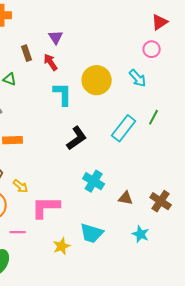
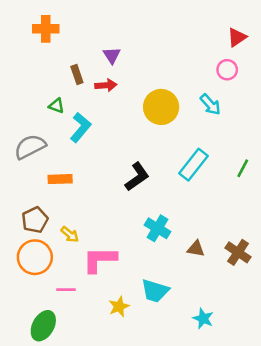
red arrow: (51, 62) -> (106, 85), turned 120
cyan L-shape: (63, 94) -> (81, 127), moved, turned 40
green line: (154, 117) -> (243, 168), moved
cyan star: (141, 234) -> (203, 319), moved

